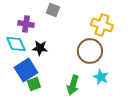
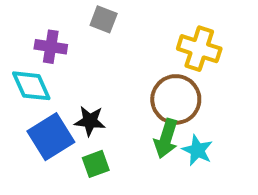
black star: (40, 48) -> (90, 121), moved
green square: (34, 84) -> (96, 164), moved
green arrow: (73, 85) -> (166, 139), moved

